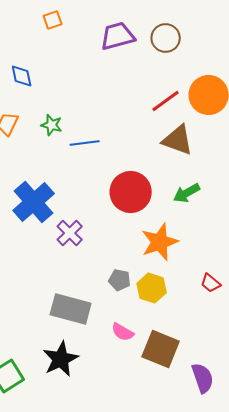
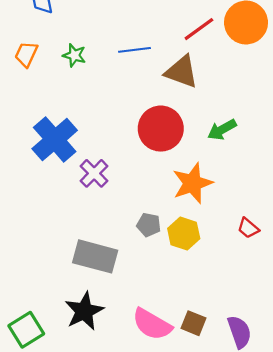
brown triangle: (178, 140) -> (181, 72), moved
blue line: (85, 143) -> (134, 50), moved
pink semicircle: (123, 332) -> (152, 324), moved, size x1.6
brown square: (161, 349) -> (194, 323), moved, size x0.6

